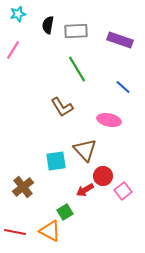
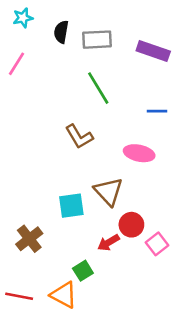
blue line: (123, 87) -> (157, 111), turned -42

